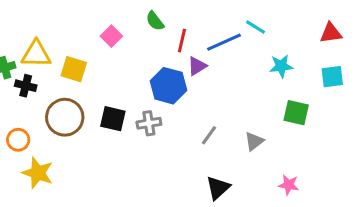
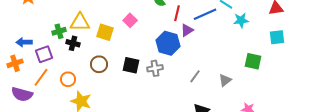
pink square: (111, 36) -> (130, 20), moved
cyan star: (281, 66) -> (241, 20), moved
brown circle: (65, 117) -> (99, 64), size x0.7

